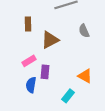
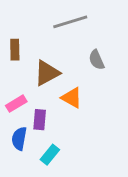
orange triangle: (85, 76) -> (72, 98), moved
cyan rectangle: (68, 96) -> (50, 155), moved

